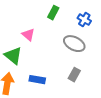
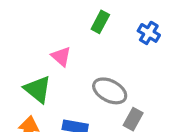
gray ellipse: (74, 44) -> (110, 91), moved

